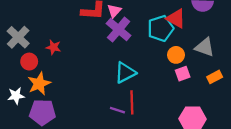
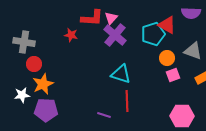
gray cross: (18, 37) -> (24, 42), turned -35
red star: (53, 47) -> (71, 35), moved
cyan triangle: (125, 73) -> (121, 74), turned 45
purple line: (117, 110) -> (104, 115), moved

